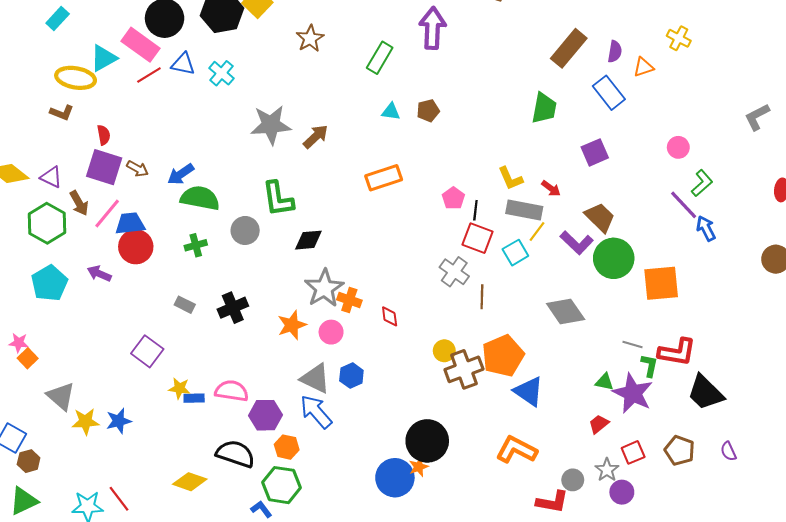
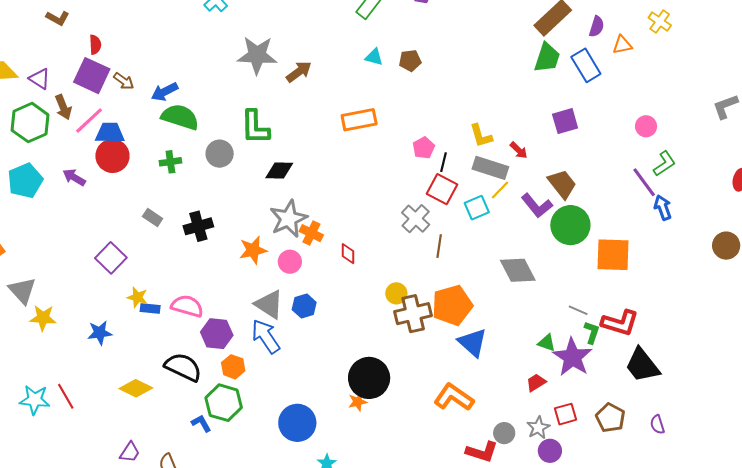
green trapezoid: (544, 108) -> (547, 58), moved
blue star: (119, 421) -> (100, 333), moved
blue circle: (395, 478) -> (297, 423), moved

